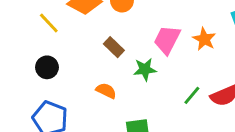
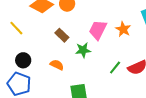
yellow line: (49, 23) -> (16, 28), moved
black circle: (47, 67) -> (23, 60), moved

